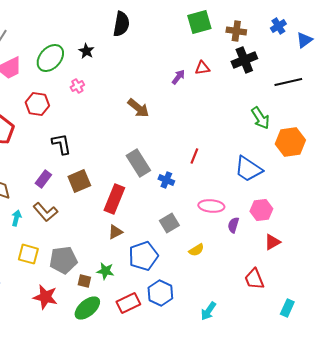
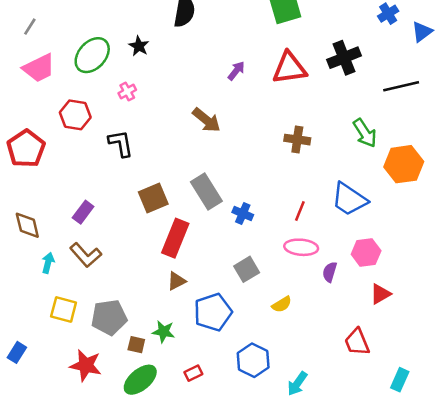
brown cross: (236, 31) -> (297, 140), moved
red triangle: (202, 68) -> (289, 68), size x1.8
purple arrow: (178, 77) -> (236, 71), moved
black L-shape: (61, 144) -> (121, 143), moved
red line: (194, 156) -> (300, 211), moved
brown square: (79, 181) -> (153, 198), moved
blue hexagon: (160, 293) -> (253, 360), moved
red rectangle: (128, 303) -> (193, 373), size x0.6

